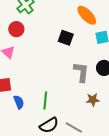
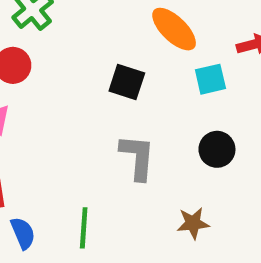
gray L-shape: (81, 72) -> (137, 157), moved

